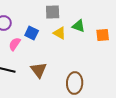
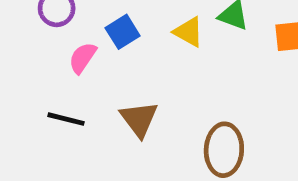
blue square: (32, 33) -> (123, 32), turned 32

